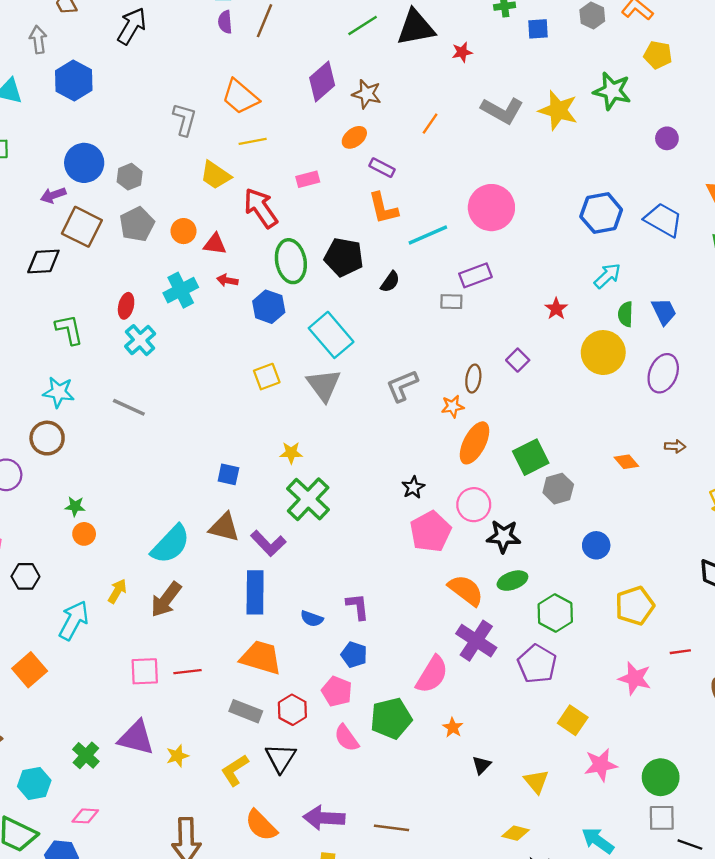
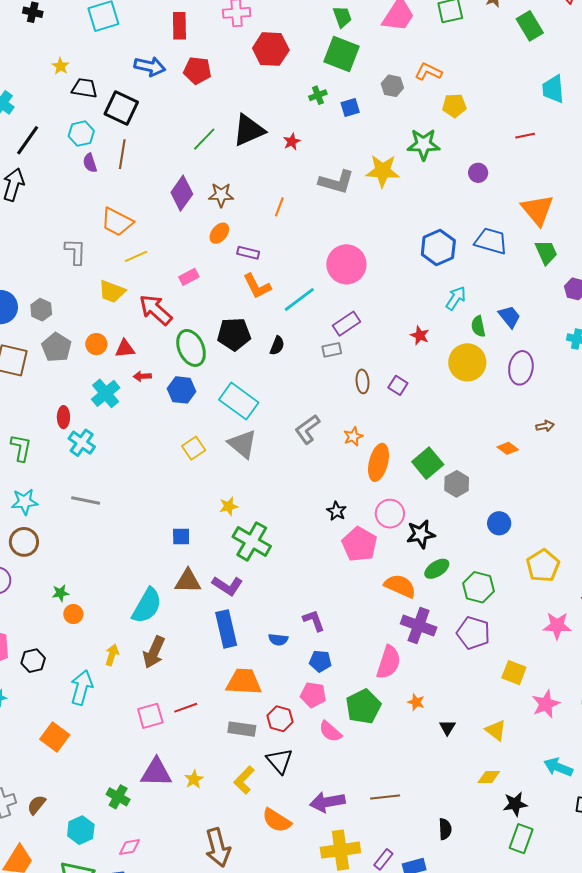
green L-shape: (69, 330) -> (21, 448), turned 36
brown ellipse: (473, 379) -> (363, 381), moved

